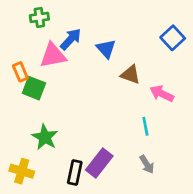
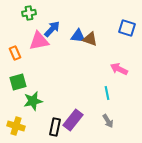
blue square: (173, 38) -> (127, 28), turned -30
blue triangle: (106, 49) -> (78, 36), turned -42
brown triangle: (131, 75) -> (90, 39), moved
green square: (34, 88) -> (18, 82), moved, turned -36
green star: (45, 137) -> (33, 101), turned 30

